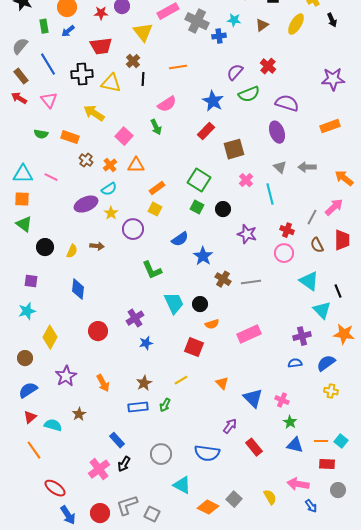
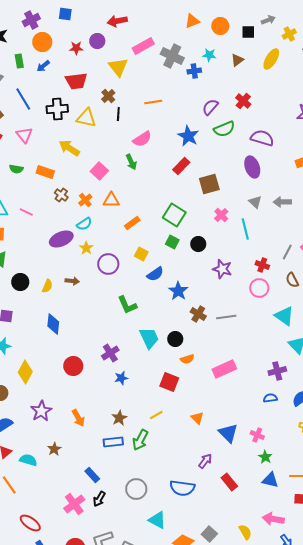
yellow square: (155, 209) -> (141, 254), moved
green arrow: (165, 405) -> (140, 440), size x1.5

